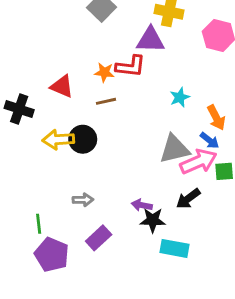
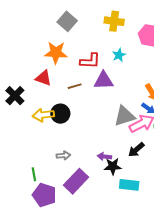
purple triangle: (150, 40) -> (104, 80), moved
orange star: (104, 72) -> (56, 53), moved, size x1.6
cyan star: (180, 97) -> (119, 55), moved
black cross: (19, 109) -> (15, 96), turned 30
purple rectangle: (99, 238) -> (76, 181), size x1.4

